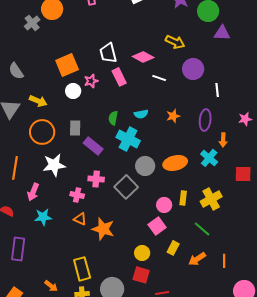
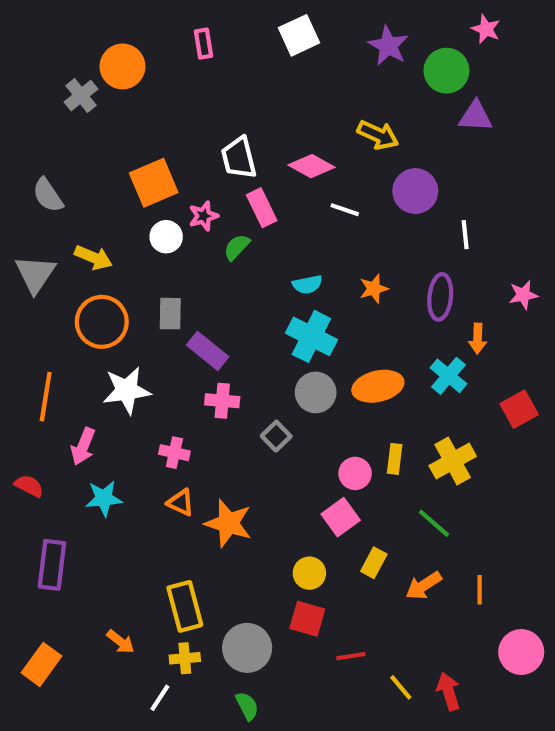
green semicircle: (113, 118) -> (237, 247), moved, turned 32
cyan cross: (128, 139) -> (311, 336), moved
red square: (243, 174) -> (519, 409), turned -30
pink cross: (96, 179) -> (222, 401), moved
gray square: (126, 187) -> (276, 436), size x0.6

